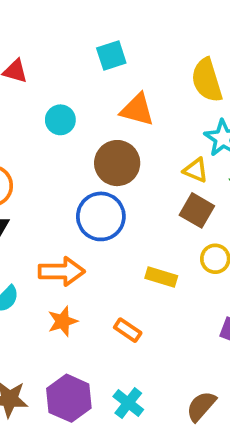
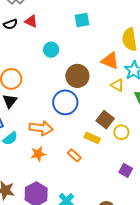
orange triangle: (137, 110) -> (110, 61), moved
brown square: (197, 210) -> (105, 120), moved
orange rectangle: (128, 330) -> (74, 155), moved

